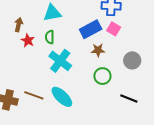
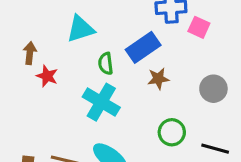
pink square: (114, 29) -> (199, 27), moved
green semicircle: (50, 37) -> (106, 63), moved
green circle: (102, 76) -> (172, 132), moved

